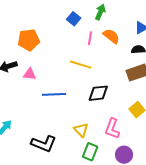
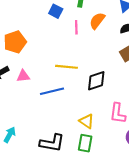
orange semicircle: (111, 36) -> (97, 21), turned -78
yellow line: (81, 65) -> (67, 67), moved
green rectangle: (90, 152) -> (85, 143), moved

